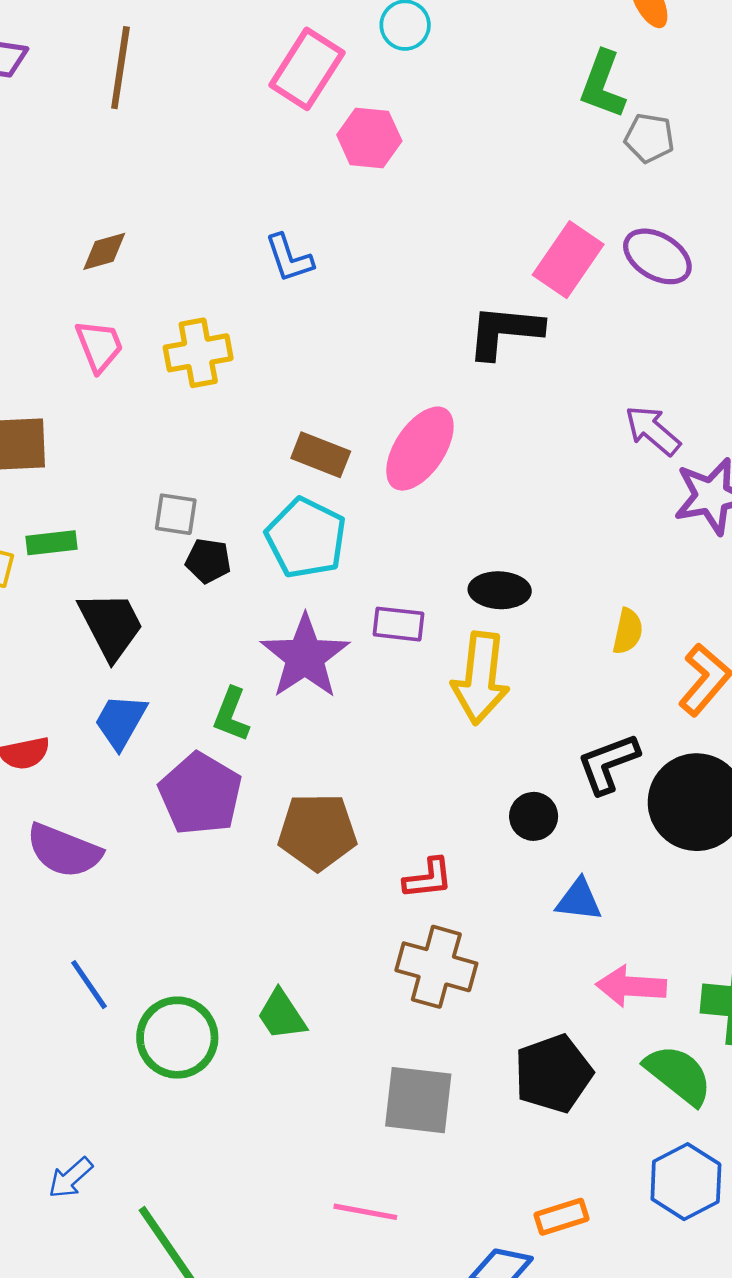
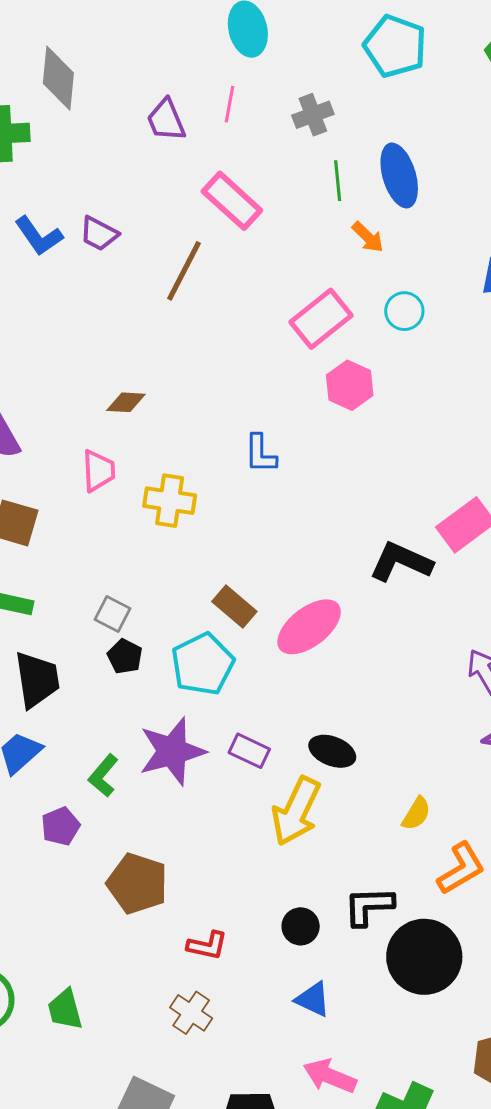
purple pentagon: (200, 794) -> (61, 826), size x0.6
brown cross: (436, 967) -> (191, 1013), size x0.7

